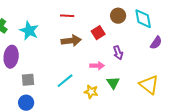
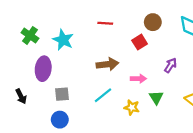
brown circle: (118, 16) -> (153, 22), moved
brown arrow: (71, 41) -> (107, 64), moved
purple arrow: (118, 53) -> (171, 65), moved, turned -128

